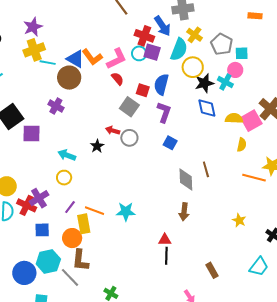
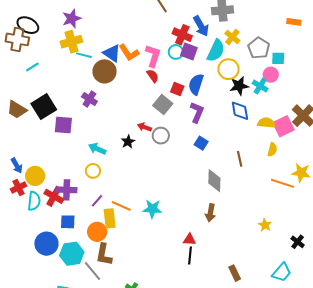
pink L-shape: (117, 59) -> (153, 56), turned -50
brown line: (206, 169) -> (240, 159), moved
purple cross: (39, 198) -> (67, 190), turned 30
blue circle: (24, 273) -> (46, 244), moved

